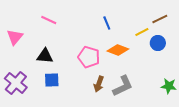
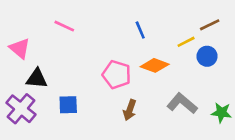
pink triangle: (15, 37) -> (20, 48), turned -30
black triangle: (45, 56) -> (37, 79), moved
gray L-shape: (123, 86) -> (182, 103), moved, turned -115

